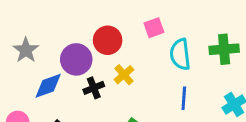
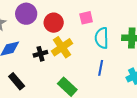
purple circle: (76, 59) -> (26, 14), moved
yellow cross: (124, 75) -> (62, 47), size x1.5

